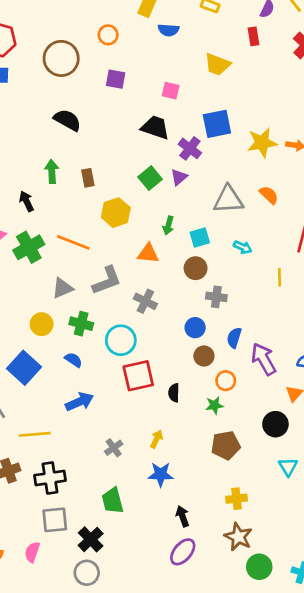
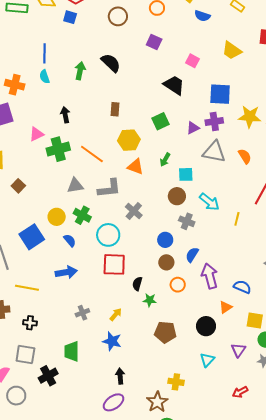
brown circle: (61, 58) -> (118, 16), size x0.7
purple cross: (190, 148) -> (214, 122), moved, turned 30
green arrow: (52, 171) -> (80, 71), moved
purple triangle: (179, 177) -> (193, 128), moved
cyan arrow: (243, 247) -> (209, 202), moved, size x1.5
orange triangle: (148, 254) -> (135, 167), moved
yellow circle: (42, 324) -> (57, 217), moved
green star: (215, 405) -> (150, 300), moved
black cross: (50, 478) -> (30, 323), size x0.6
yellow cross: (237, 499) -> (176, 382), moved
gray circle: (87, 573) -> (16, 396), moved

